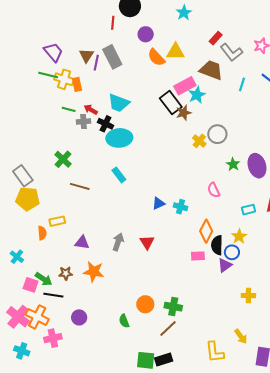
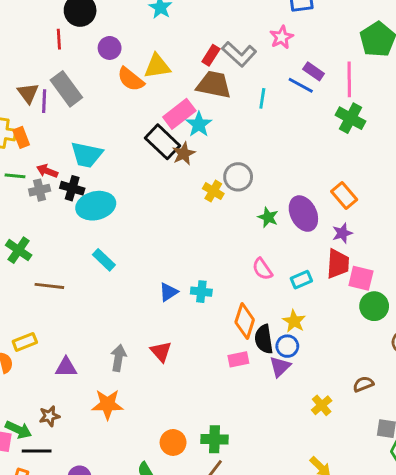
red rectangle: (216, 38) -> (211, 55), moved
pink semicircle: (214, 190) -> (262, 269), moved
orange star: (94, 272) -> (107, 404), moved
yellow cross: (248, 296) -> (322, 405), turned -32

